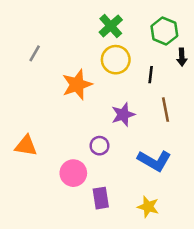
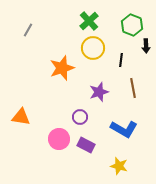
gray line: (35, 53) -> (28, 30), moved
purple rectangle: (101, 198) -> (86, 145), moved, turned -54

